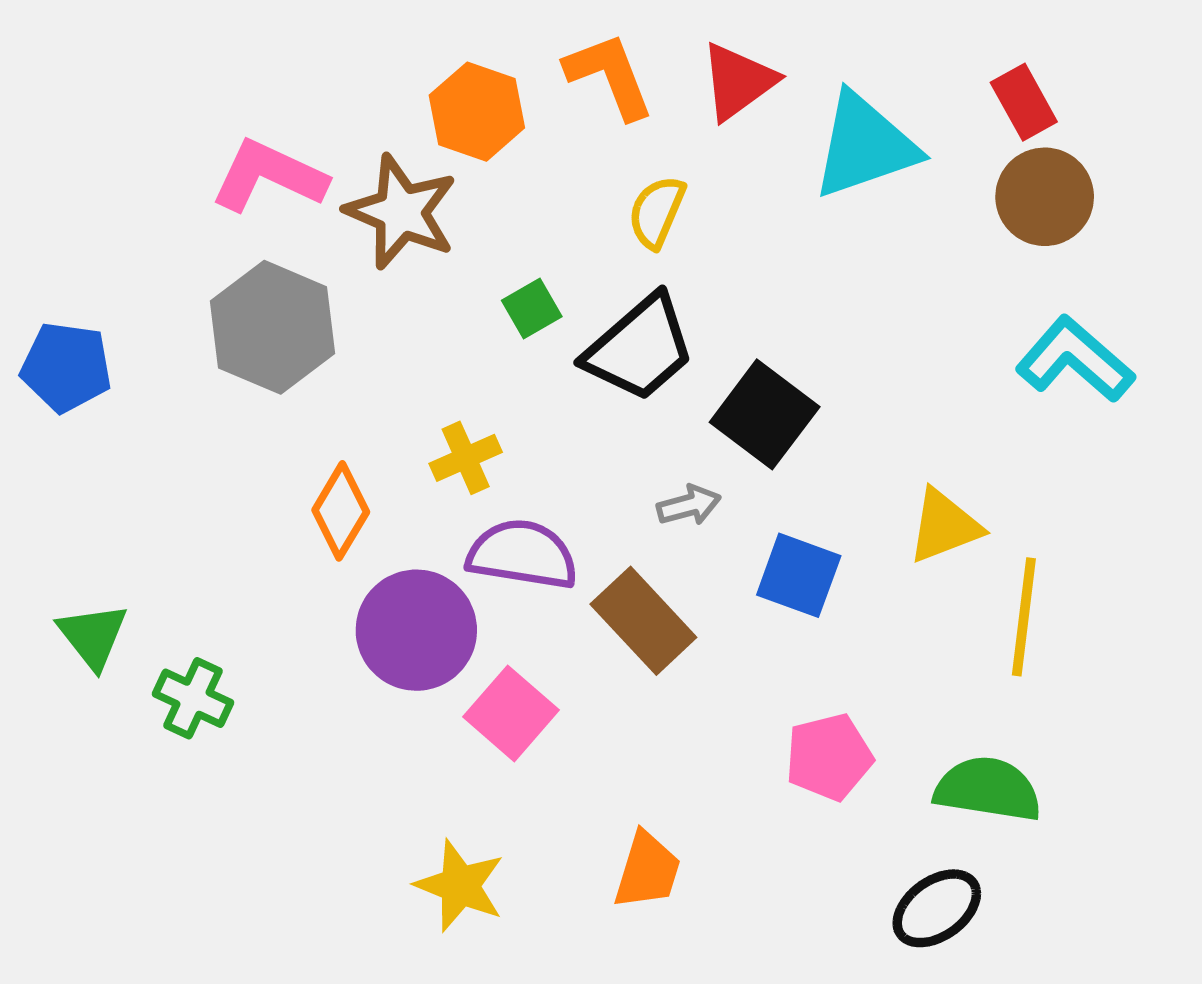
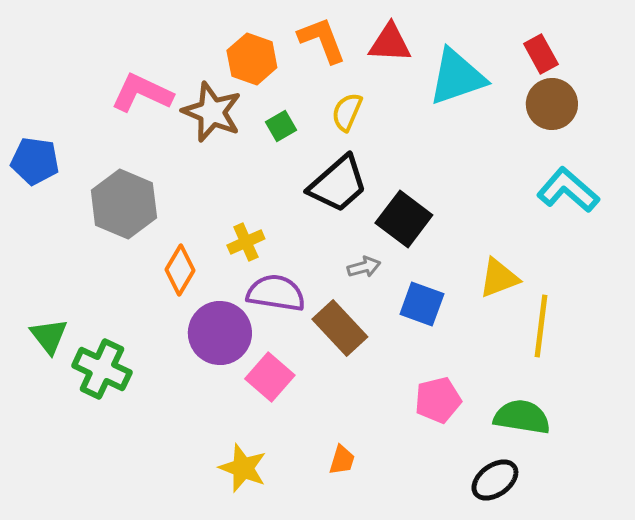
red triangle: (738, 81) -> (390, 43), turned 39
green square: (532, 308) -> (281, 126), moved
gray hexagon: (273, 327) -> (124, 204), moved
blue pentagon: (66, 367) -> (35, 161), moved
green cross: (193, 698) -> (102, 369), size x1.4
orange trapezoid: (647, 870) -> (342, 460), size x0.7

